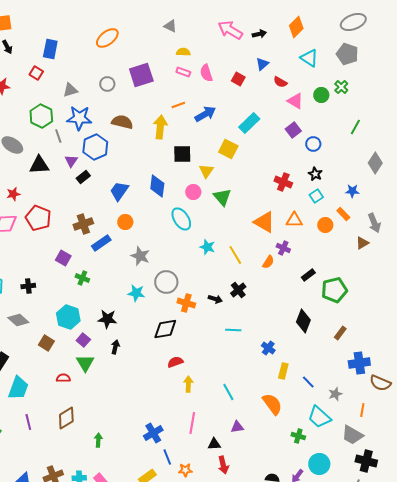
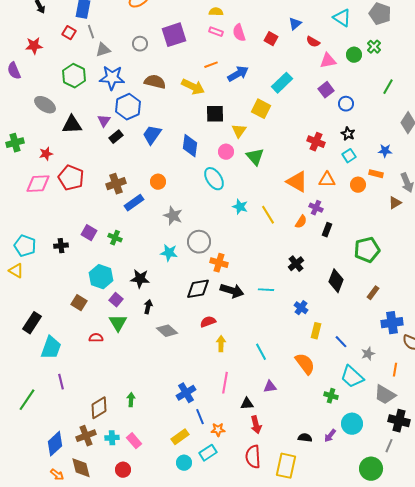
pink triangle: (295, 101) -> (328, 61), turned -42
yellow arrow: (160, 127) -> (193, 87), turned 110
gray line: (58, 136) -> (91, 32), moved
blue trapezoid: (119, 191) -> (152, 135), moved
orange rectangle: (343, 214) -> (376, 174), turned -32
purple square: (63, 258) -> (89, 233), moved
black rectangle: (308, 275) -> (327, 230), moved, turned -32
black cross: (238, 290) -> (296, 264), moved
black arrow: (215, 299) -> (232, 291), moved, size x1.6
gray diamond: (18, 320) -> (167, 331), moved
brown diamond: (66, 418) -> (99, 408), moved

